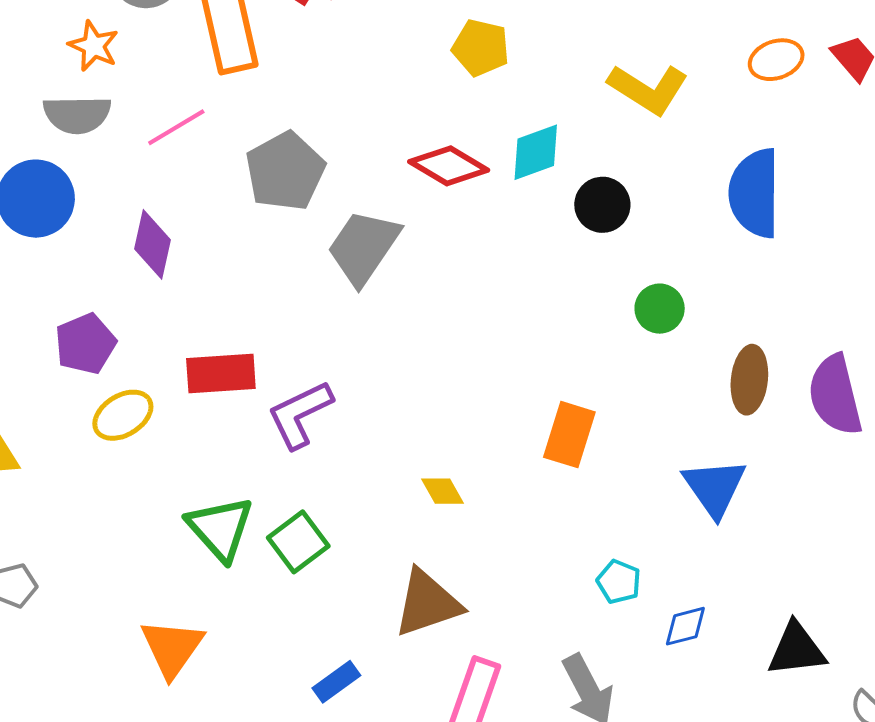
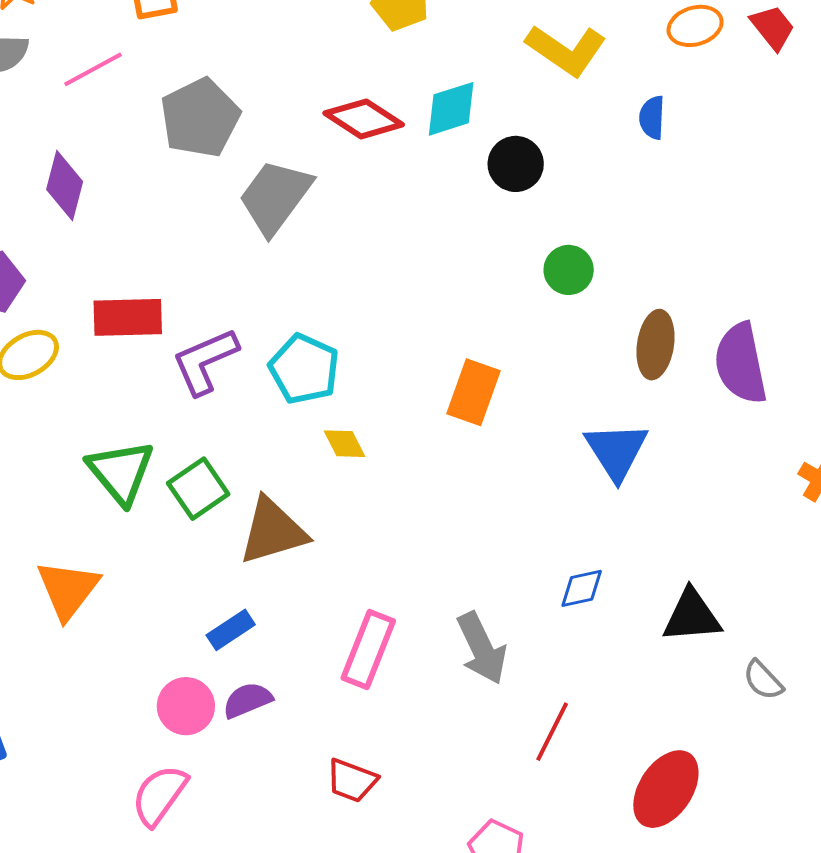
blue semicircle: (755, 193) -> (652, 118), moved, size x0.5
cyan pentagon: (619, 582) -> (304, 369), moved, size x1.6
brown triangle: (427, 603) -> (273, 531), moved

